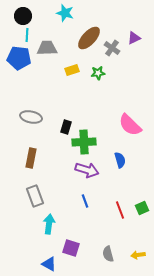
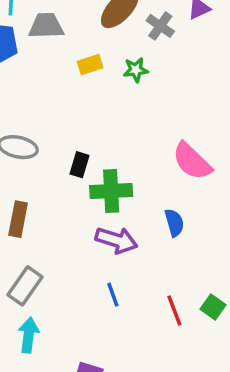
gray rectangle: (35, 196) -> (25, 286), turned 55
green square: (142, 208) -> (213, 307), turned -32
cyan arrow: (49, 224) -> (29, 335), moved

